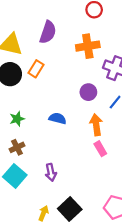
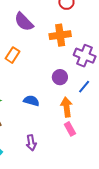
purple semicircle: (48, 32) -> (24, 22), turned 115
purple arrow: (51, 172) -> (31, 143), moved

